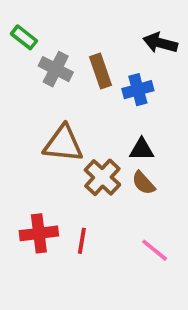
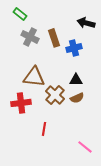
green rectangle: (24, 37) -> (20, 14), moved
brown semicircle: (143, 183) -> (77, 98), turned -72
red cross: (39, 233) -> (21, 103), moved
pink line: (155, 250) -> (85, 147), moved

